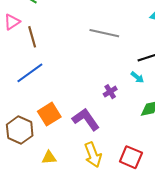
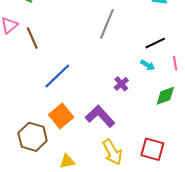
gray line: (104, 33) -> (107, 24), turned -72
blue line: (30, 73) -> (57, 76), moved

